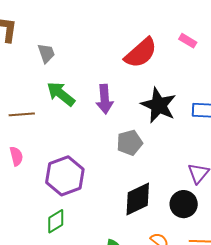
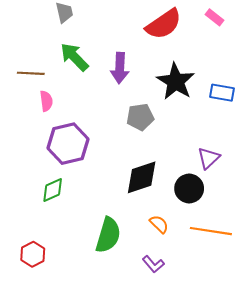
pink semicircle: (16, 156) -> (46, 101), moved

